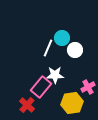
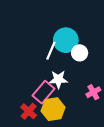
cyan circle: (62, 38) -> (66, 40), size x1.5
yellow hexagon: (72, 103) -> (53, 109), moved

